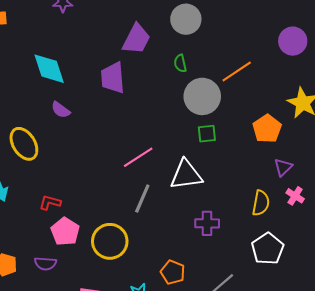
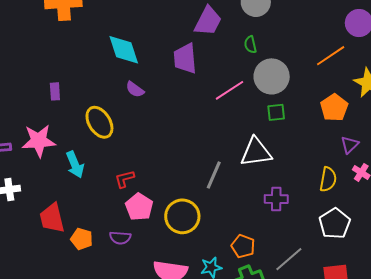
orange line: (237, 72) -> (331, 56), moved
pink line: (138, 157) -> (229, 90), moved
red L-shape: (50, 202) -> (125, 179), turned -30

